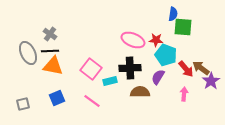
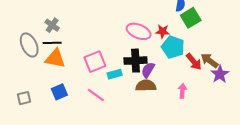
green square: (183, 27) -> (191, 18), turned -36
pink square: (91, 69) -> (95, 62), turned 30
purple semicircle: (158, 77) -> (148, 70), moved
pink arrow: (184, 94) -> (182, 91), moved

